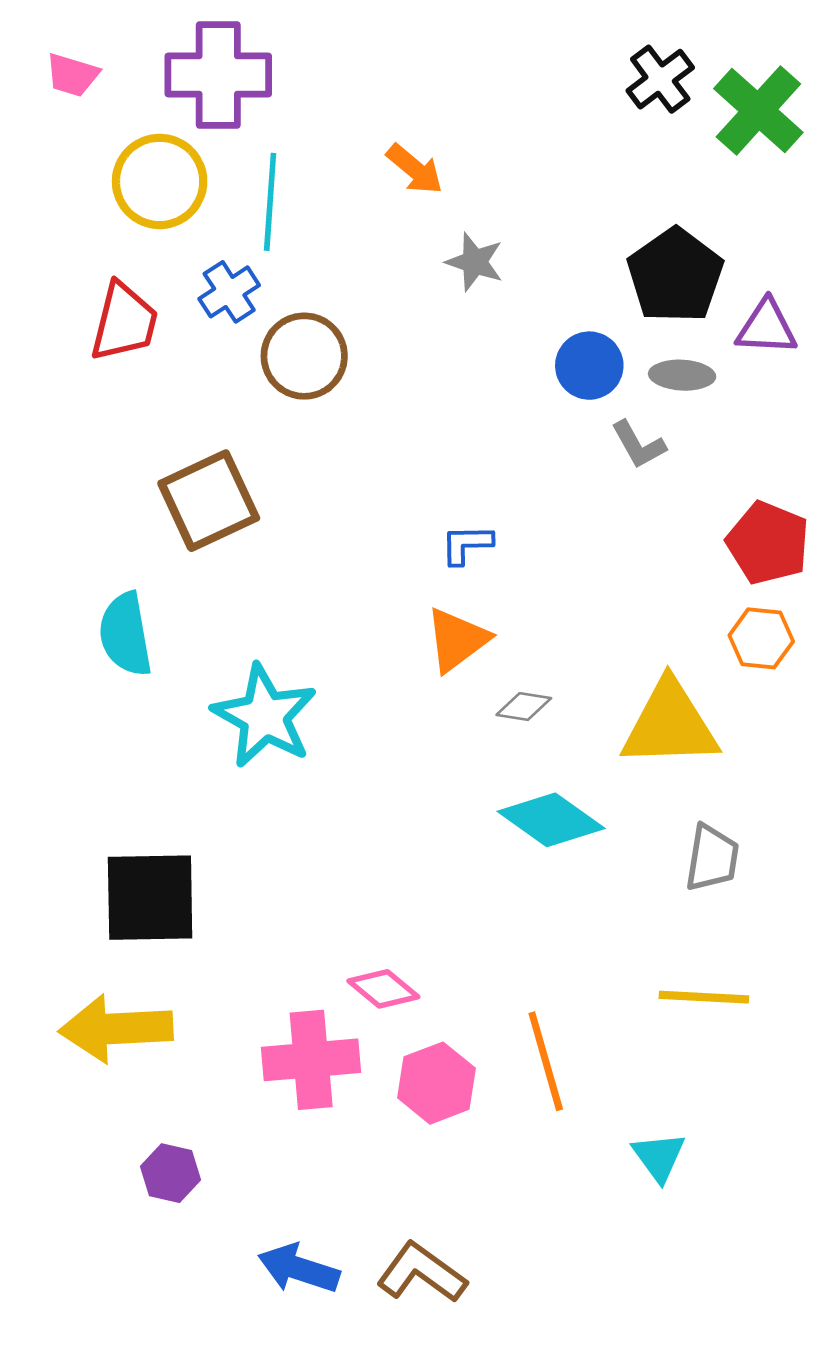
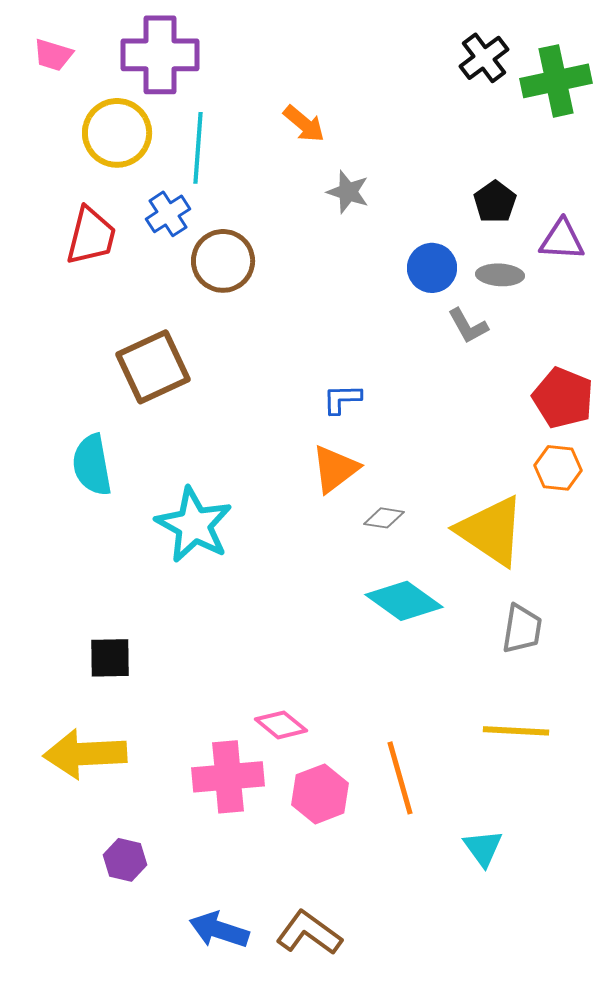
green cross: (758, 110) -> (556, 81), turned 36
black pentagon: (675, 276) -> (495, 202), size x0.6
yellow triangle: (670, 724) -> (491, 531), turned 36
black square: (150, 898) -> (110, 658), size x0.6

